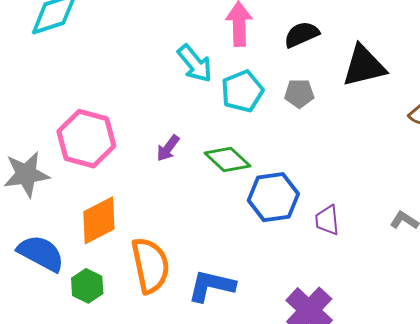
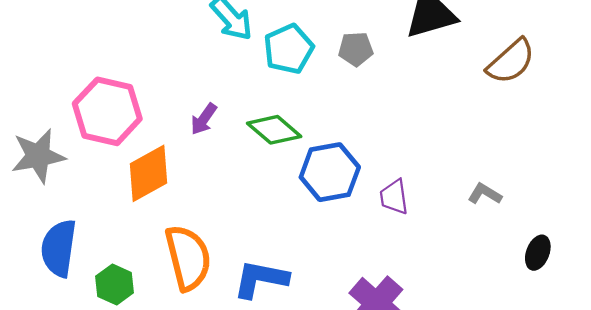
orange diamond: (99, 220) -> (149, 173), moved
blue semicircle: (41, 253) -> (59, 248), turned -108

